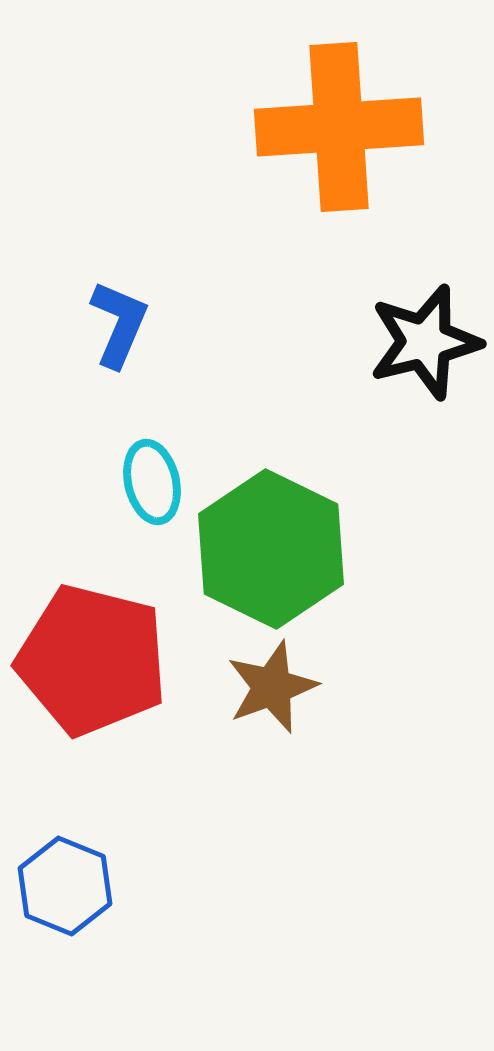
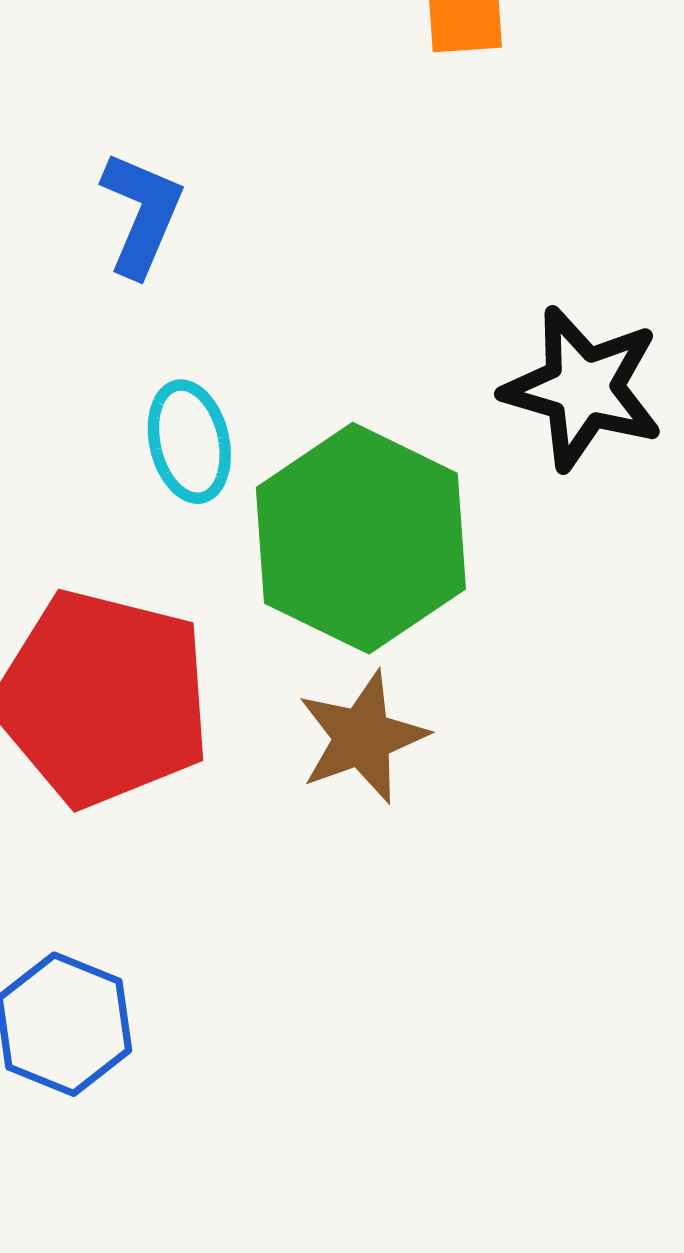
black star: (425, 342) -> (583, 388), moved, turned 30

